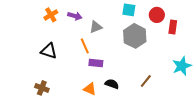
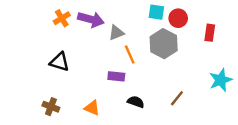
red circle: (157, 15) -> (178, 18), moved
purple arrow: (75, 16) -> (91, 19), size x1.5
orange line: (85, 46) -> (130, 55), moved
orange triangle: (90, 89) -> (92, 108), moved

